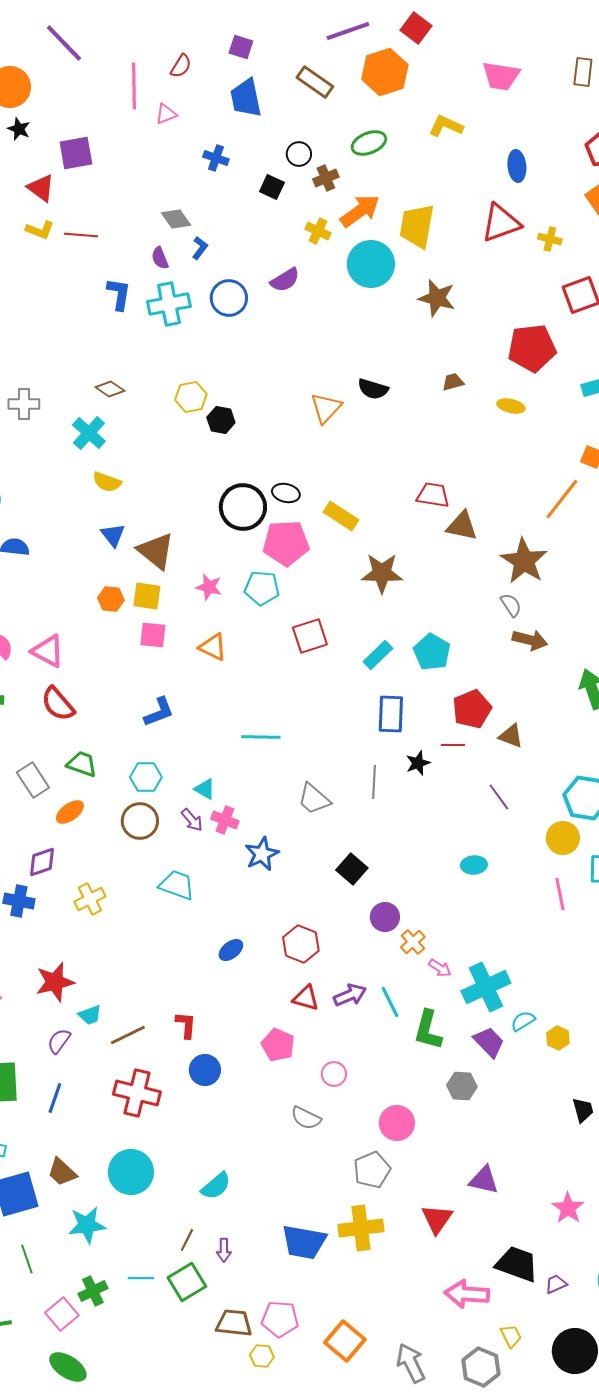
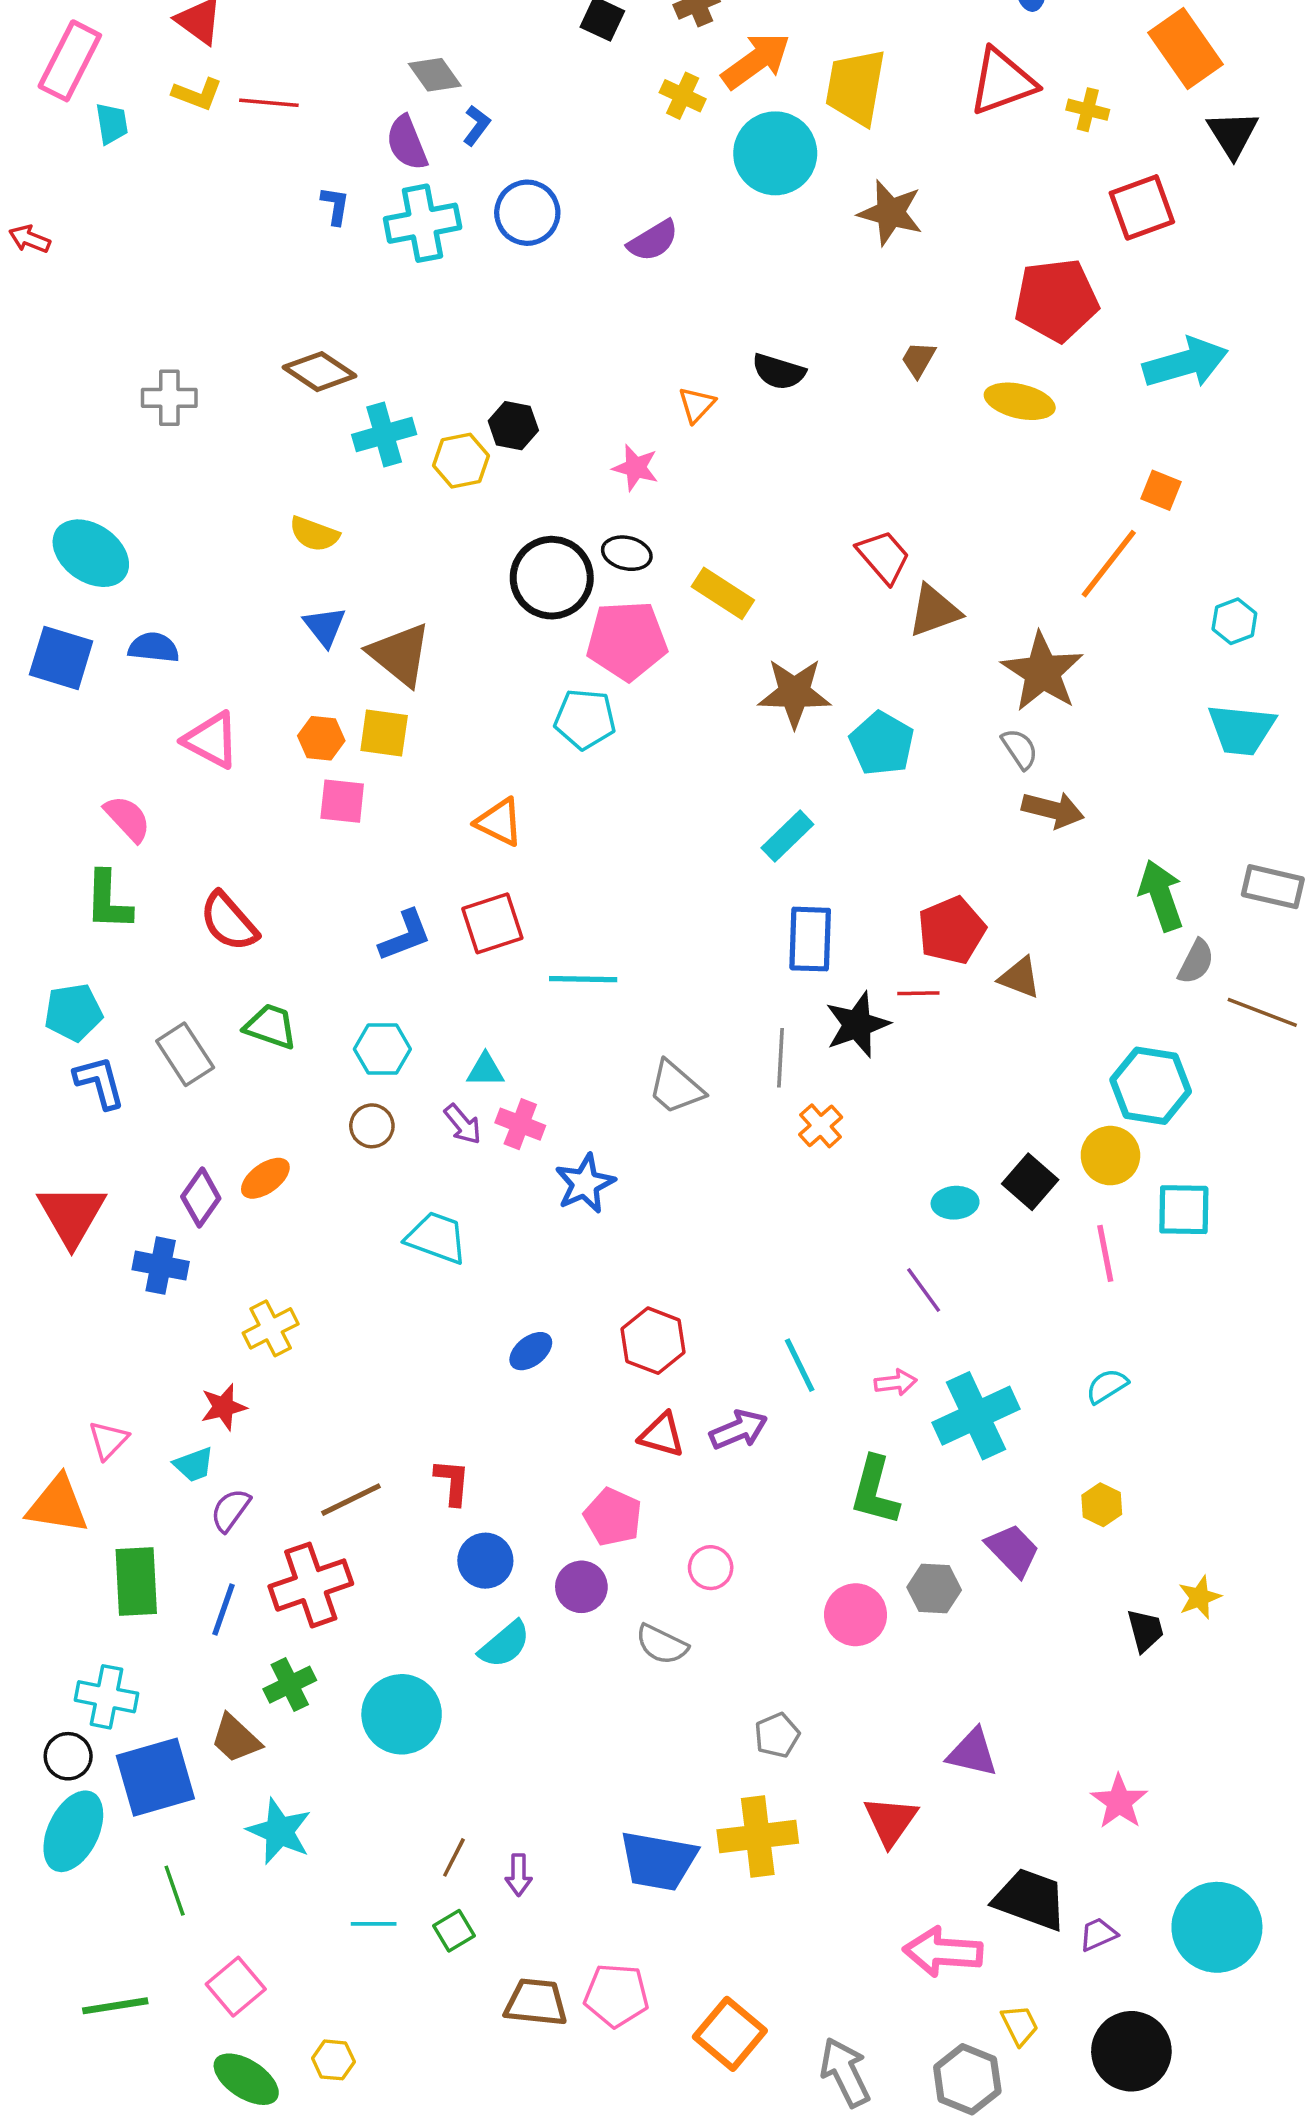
purple semicircle: (160, 258) -> (407, 143), size x1.4
purple semicircle: (285, 280) -> (653, 241), moved
blue L-shape: (119, 294) -> (335, 206), size x0.7
brown trapezoid: (453, 382) -> (918, 359), turned -45
brown diamond: (110, 389) -> (320, 372), size x1.4
yellow hexagon: (191, 397) -> (461, 461), moved
yellow ellipse: (511, 406) -> (1020, 401), size x1.4
orange triangle: (326, 408) -> (697, 405), size x0.7
cyan cross: (89, 433) -> (384, 434), moved, turned 32
red trapezoid: (433, 495) -> (883, 557), turned 40
brown triangle: (462, 526) -> (934, 611), turned -32
pink star: (209, 587) -> (636, 468), moved
pink square: (153, 635) -> (342, 801), moved
red square: (310, 636) -> (492, 923), moved
pink triangle: (48, 651) -> (211, 740), moved
cyan pentagon: (432, 652) -> (882, 743), moved
black star: (418, 763) -> (857, 1025), size x1.5
cyan triangle: (205, 789) -> (485, 1070), turned -30
purple line: (499, 797) -> (924, 1290), moved
orange ellipse: (70, 812) -> (265, 1178), moved
brown circle: (140, 821) -> (372, 1126), size x0.7
purple diamond: (42, 862) -> (201, 1197), turned -36
black square: (352, 869) -> (1030, 1182), moved
yellow cross: (90, 899) -> (271, 1328), moved
purple circle: (385, 917) -> (581, 1587), moved
orange cross: (413, 942) -> (821, 1126), moved
pink arrow: (440, 968) -> (896, 1383), turned -40
red star: (55, 982) -> (223, 1407), size x0.7
cyan line: (390, 1002) -> (800, 1365), moved
cyan trapezoid: (90, 1015) -> (194, 1465), moved
cyan semicircle: (523, 1021) -> (1107, 1386), moved
purple trapezoid: (489, 1042) -> (1013, 1550), moved
red cross: (137, 1093) -> (311, 1585), moved, turned -33
pink circle: (397, 1123) -> (856, 1615), moved
gray pentagon: (372, 1170) -> (777, 1735), size x0.7
cyan circle: (131, 1172) -> (402, 1714), moved
cyan semicircle: (216, 1186) -> (505, 1644), moved
cyan star: (87, 1225) -> (279, 1831), turned 30
green square: (187, 1282) -> (454, 1931), size x0.6
green cross: (93, 1291) -> (290, 1685), moved
yellow hexagon: (262, 1356) -> (333, 2060), moved

